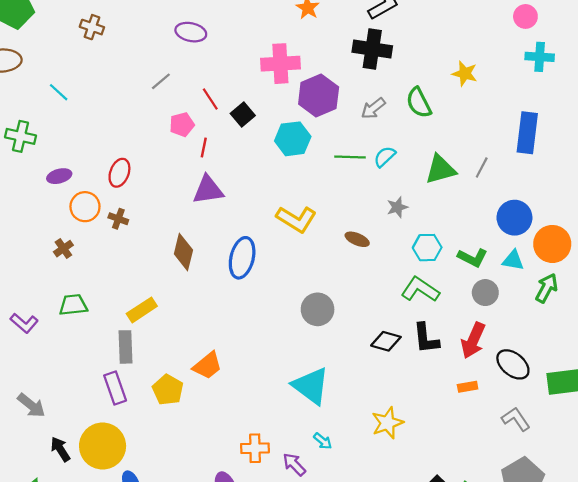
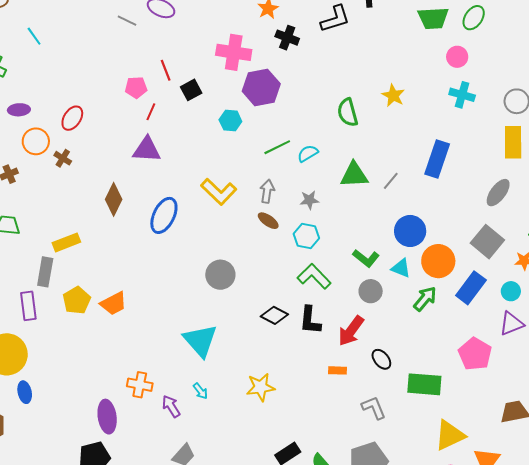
black cross: (372, 49) -> (287, 38), moved, size x0.7
gray line: (161, 81) -> (127, 21), moved, turned 54
gray arrow: (373, 108) -> (267, 191), moved, turned 125
cyan hexagon: (293, 139) -> (230, 121), size x0.7
green line: (350, 157) -> (277, 147), turned -40
cyan hexagon: (427, 248) -> (306, 236), moved
black ellipse: (513, 364) -> (381, 359), size x0.7
yellow pentagon: (168, 390) -> (77, 300), moved

